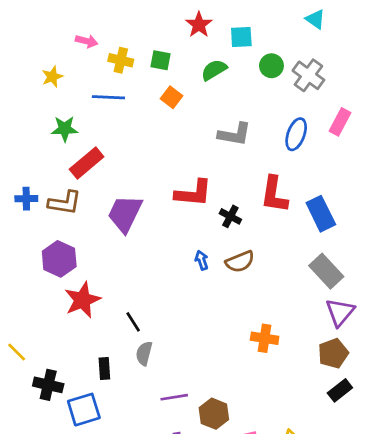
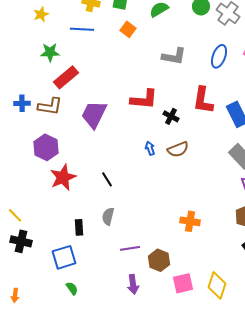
black line: (133, 322) -> (107, 179), moved
orange cross: (265, 338) -> (190, 221), moved
black cross: (48, 385) -> (21, 241), moved

